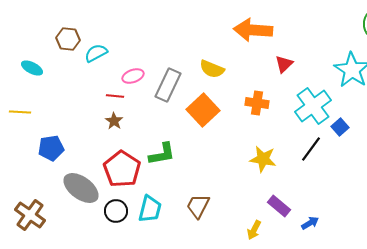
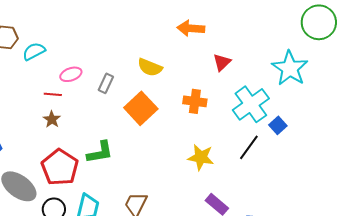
orange arrow: (253, 30) -> (191, 28), size x0.7
gray rectangle: (168, 85) -> (106, 83), size x0.6

